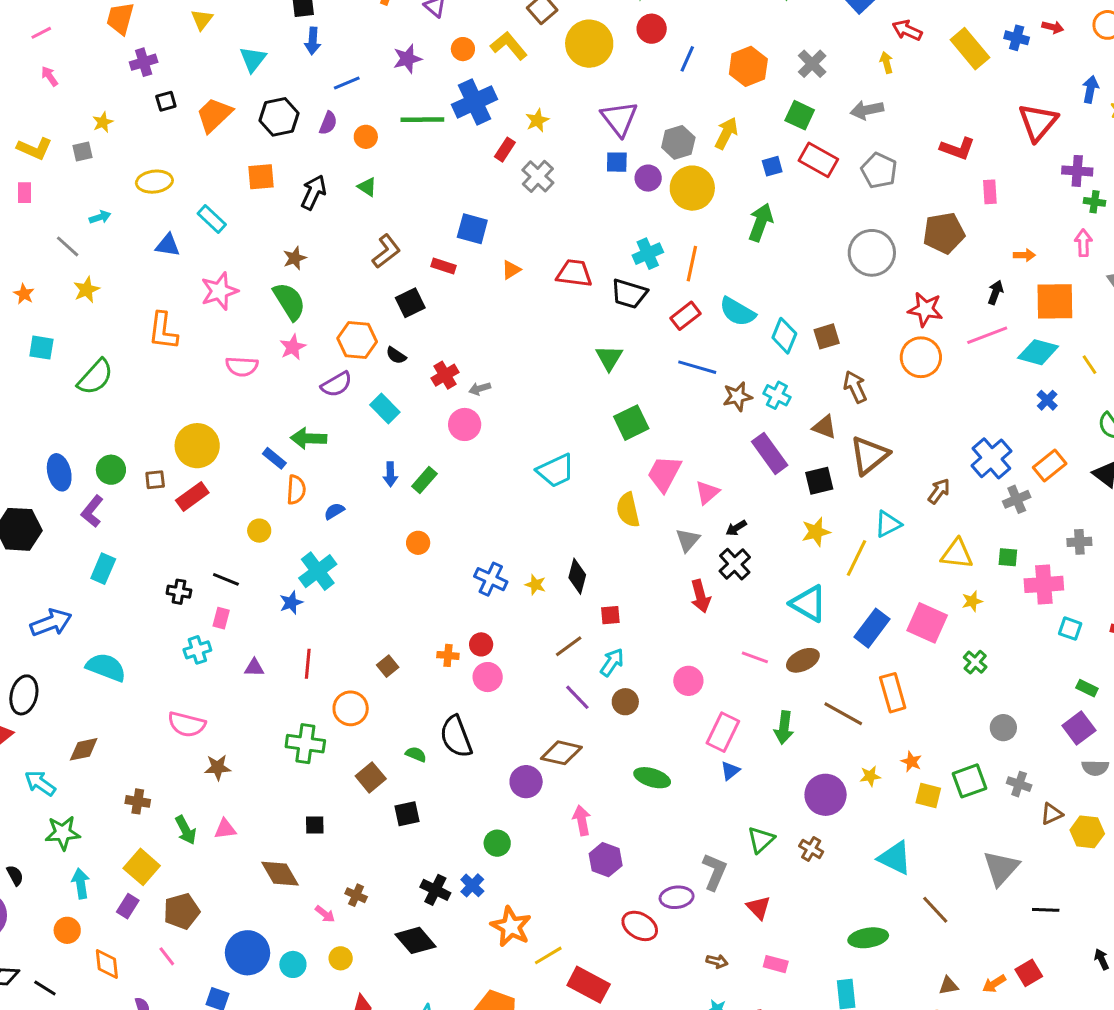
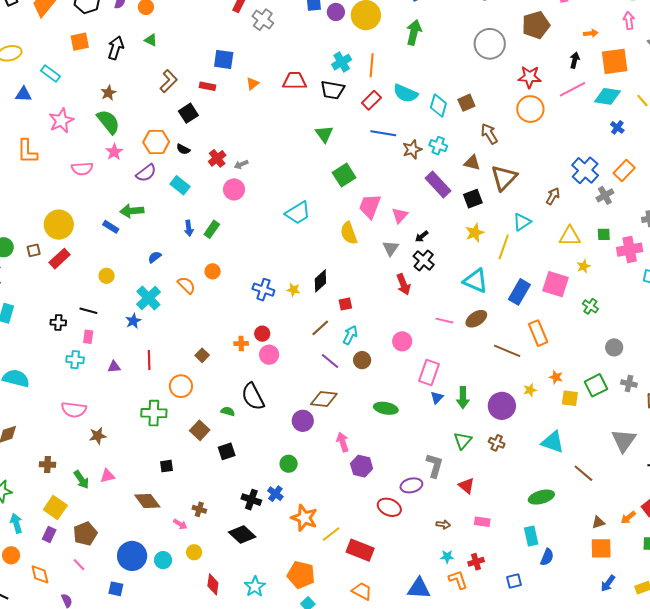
orange semicircle: (296, 490) -> (186, 285), moved, turned -42
black diamond: (577, 576) -> (320, 281), turned 40
cyan cross: (197, 650) -> (75, 360), turned 30
green arrow: (784, 728) -> (463, 398), moved

